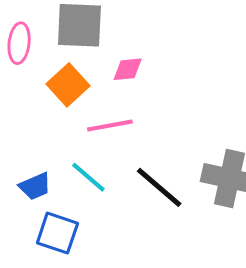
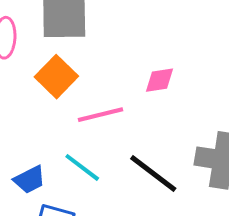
pink diamond: (128, 69) -> (159, 80), moved

